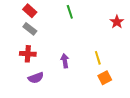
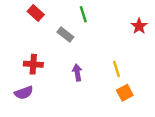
gray rectangle: (30, 29) -> (65, 34), moved
purple semicircle: (36, 78) -> (24, 93), moved

